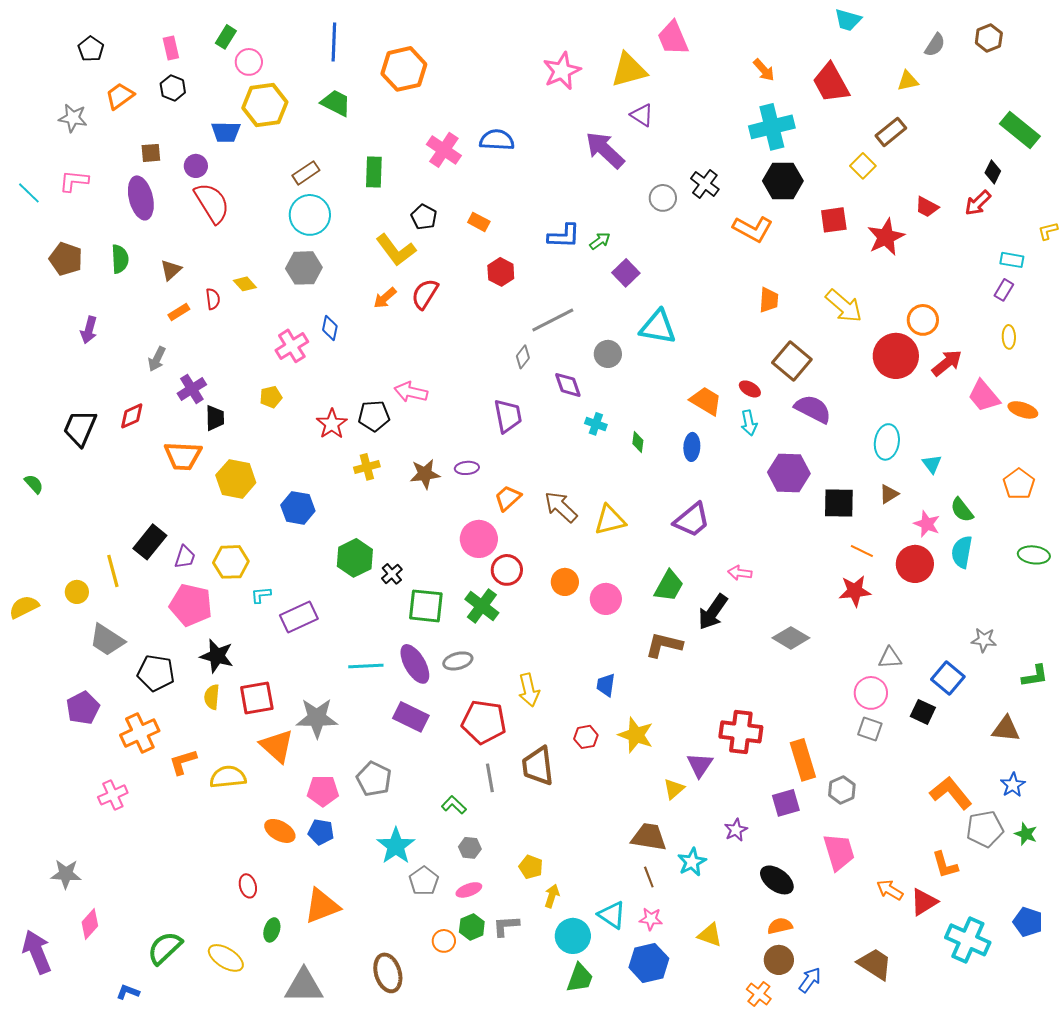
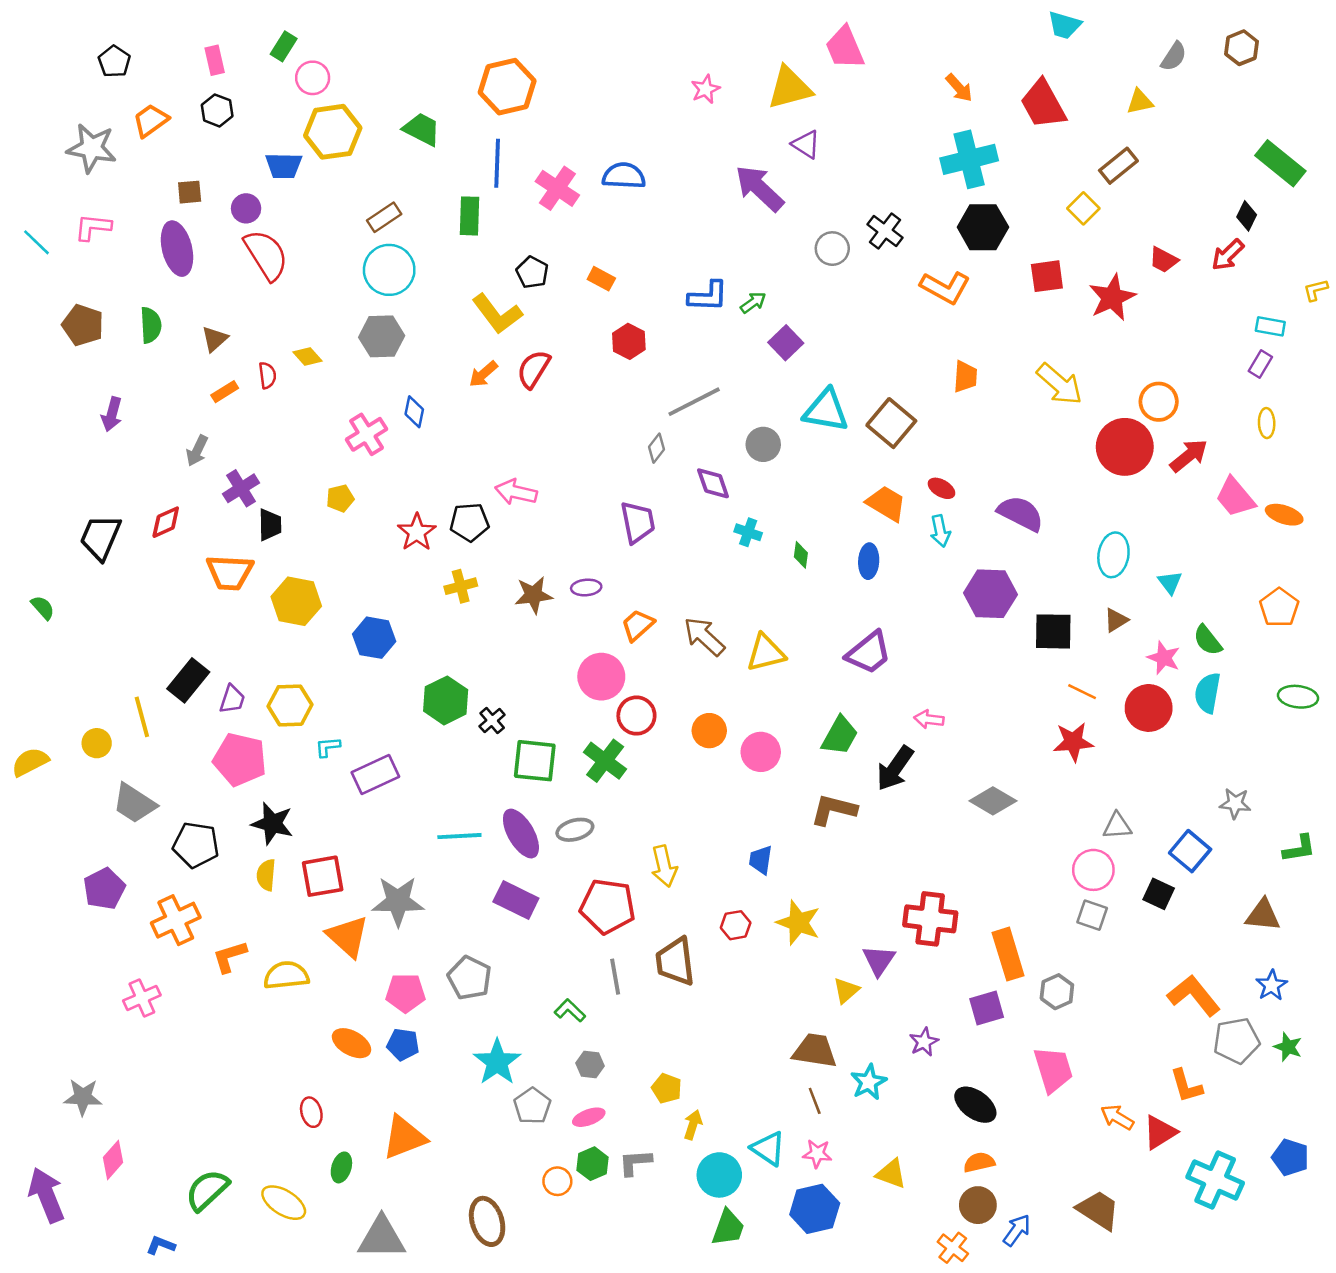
blue line: (334, 42) -> (497, 163), moved
pink star: (562, 71) -> (705, 89), size x0.6
gray star: (73, 118) -> (92, 148), size x1.4
brown square: (792, 361) -> (891, 423), moved

